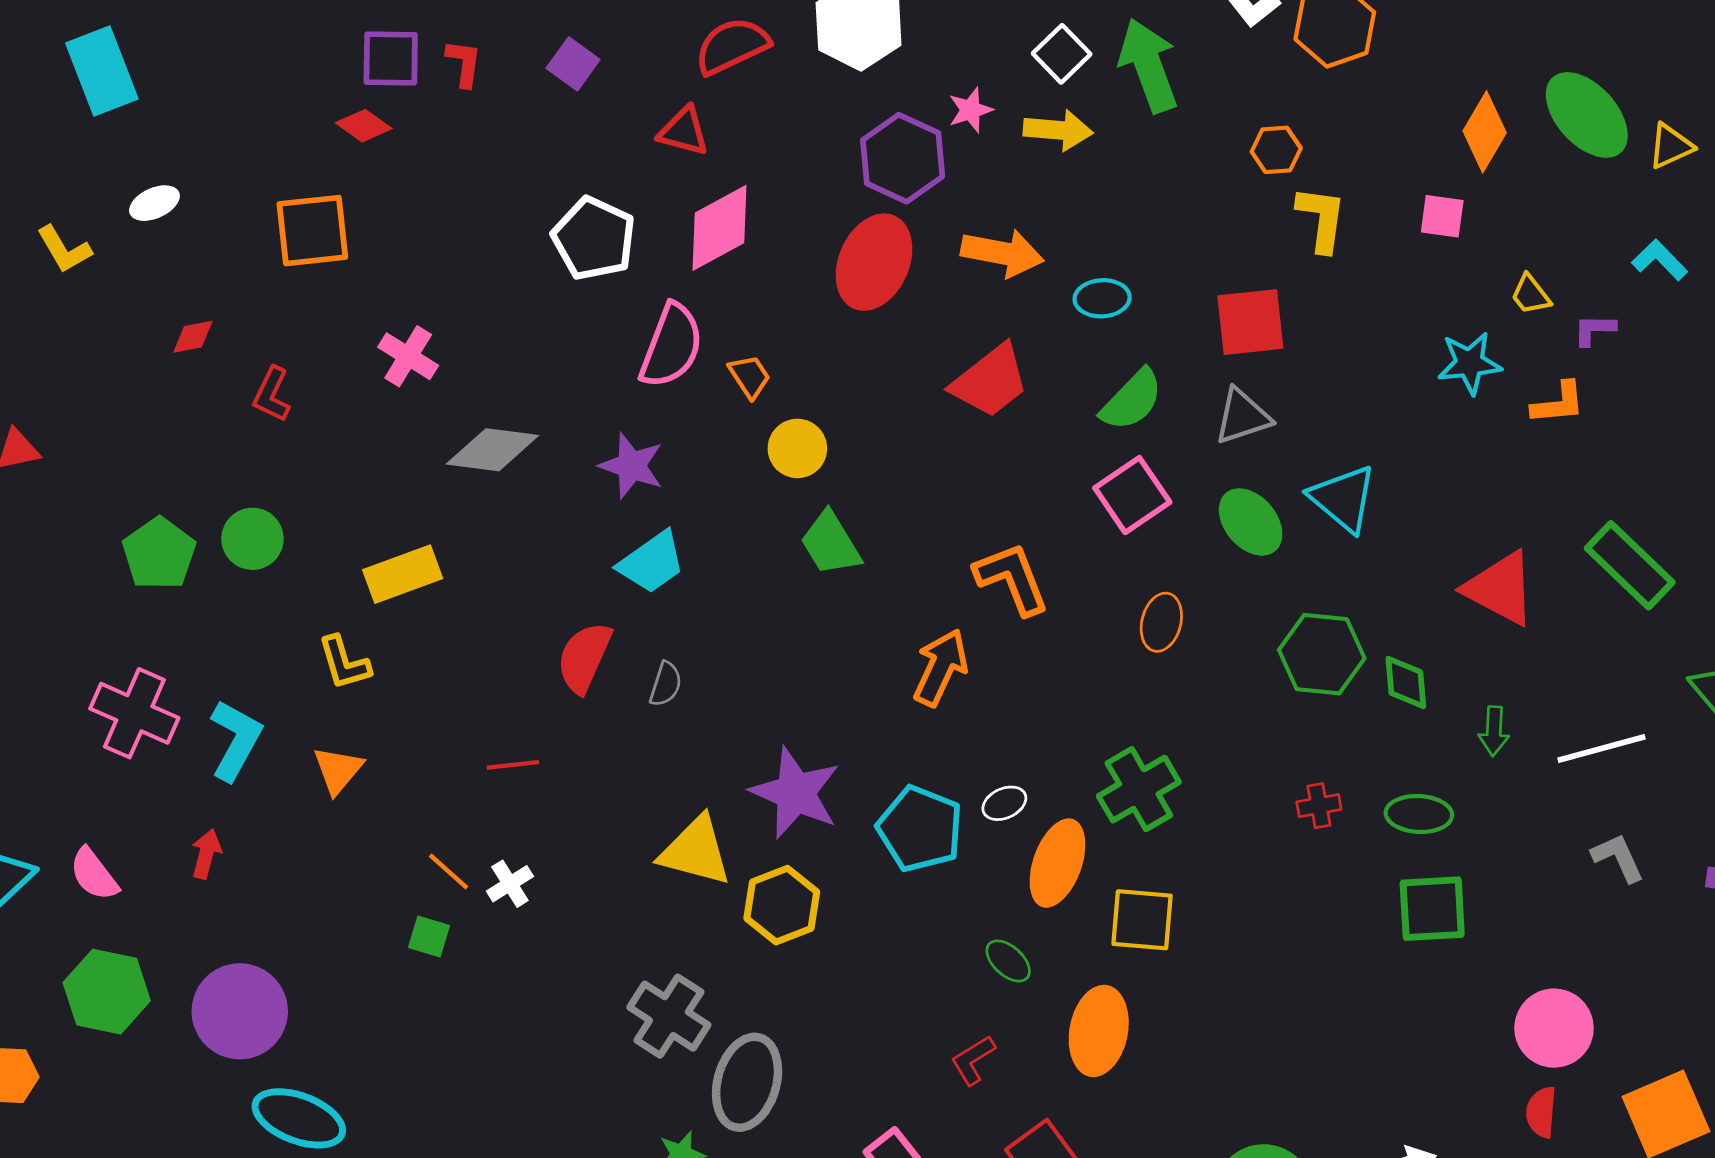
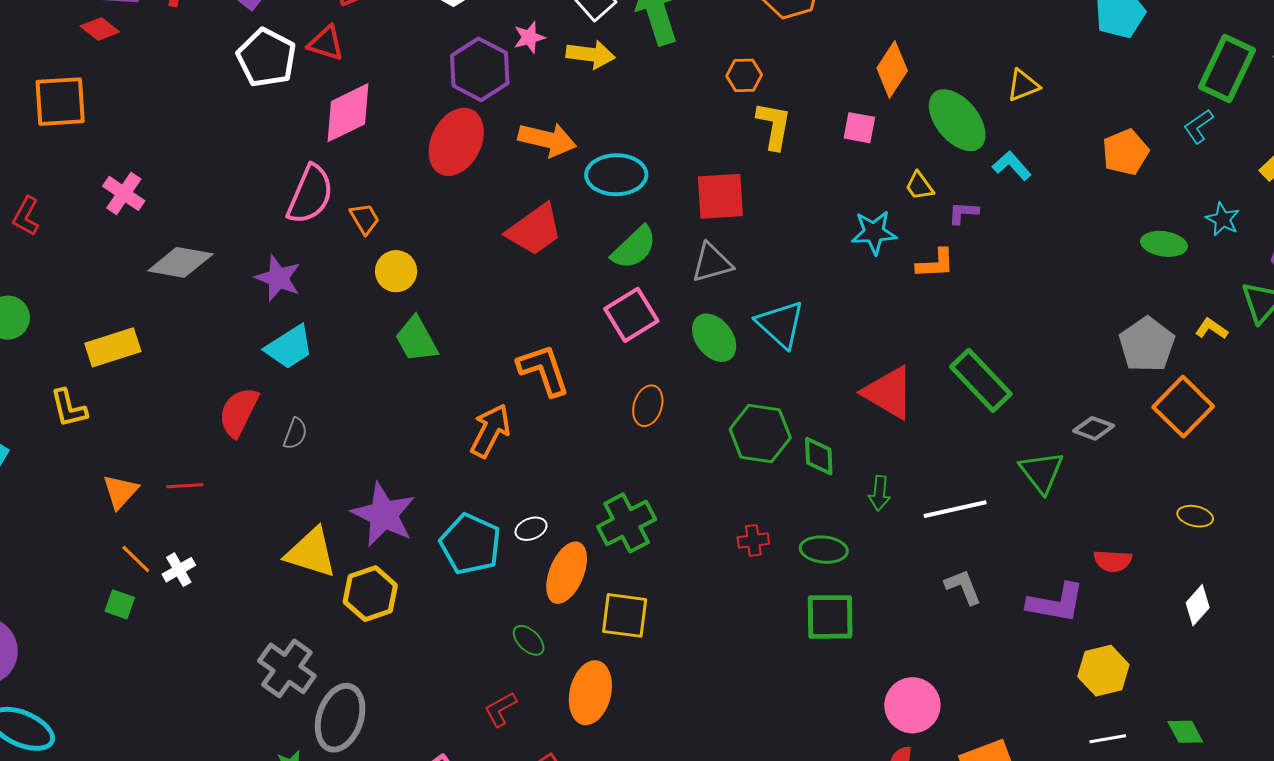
green ellipse: (1587, 115) -> (957, 120), moved
white pentagon: (594, 239) -> (266, 58), moved
cyan ellipse: (1102, 298) -> (616, 175), size x1.5
orange triangle: (338, 770) -> (120, 492), moved

